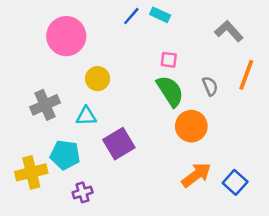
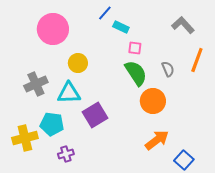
cyan rectangle: (160, 15) -> (121, 27), moved
cyan triangle: (86, 116) -> (69, 93), size x1.4
blue square: (235, 182) -> (184, 160), moved

